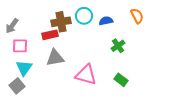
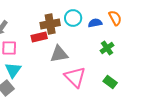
orange semicircle: (137, 16) -> (115, 18), moved
gray triangle: (55, 58) -> (59, 54), moved
pink triangle: (86, 75) -> (75, 77), turned 30

